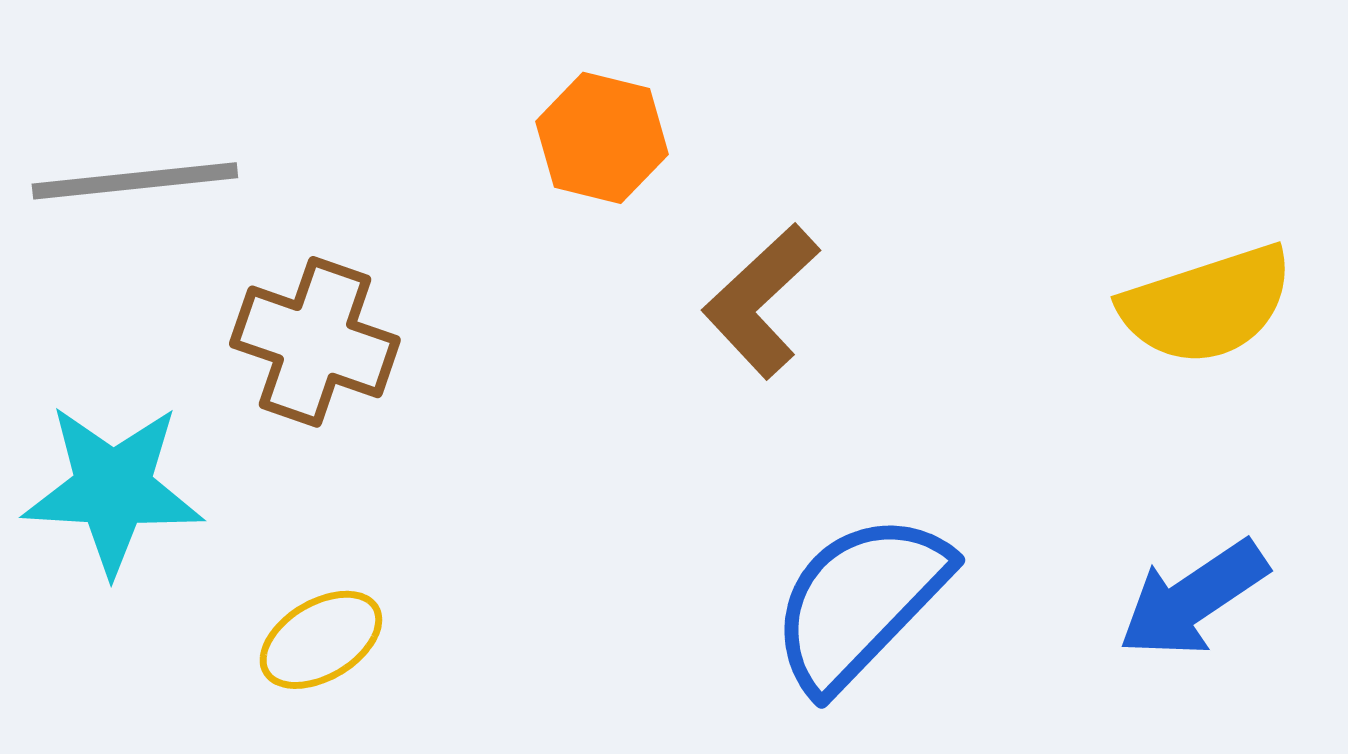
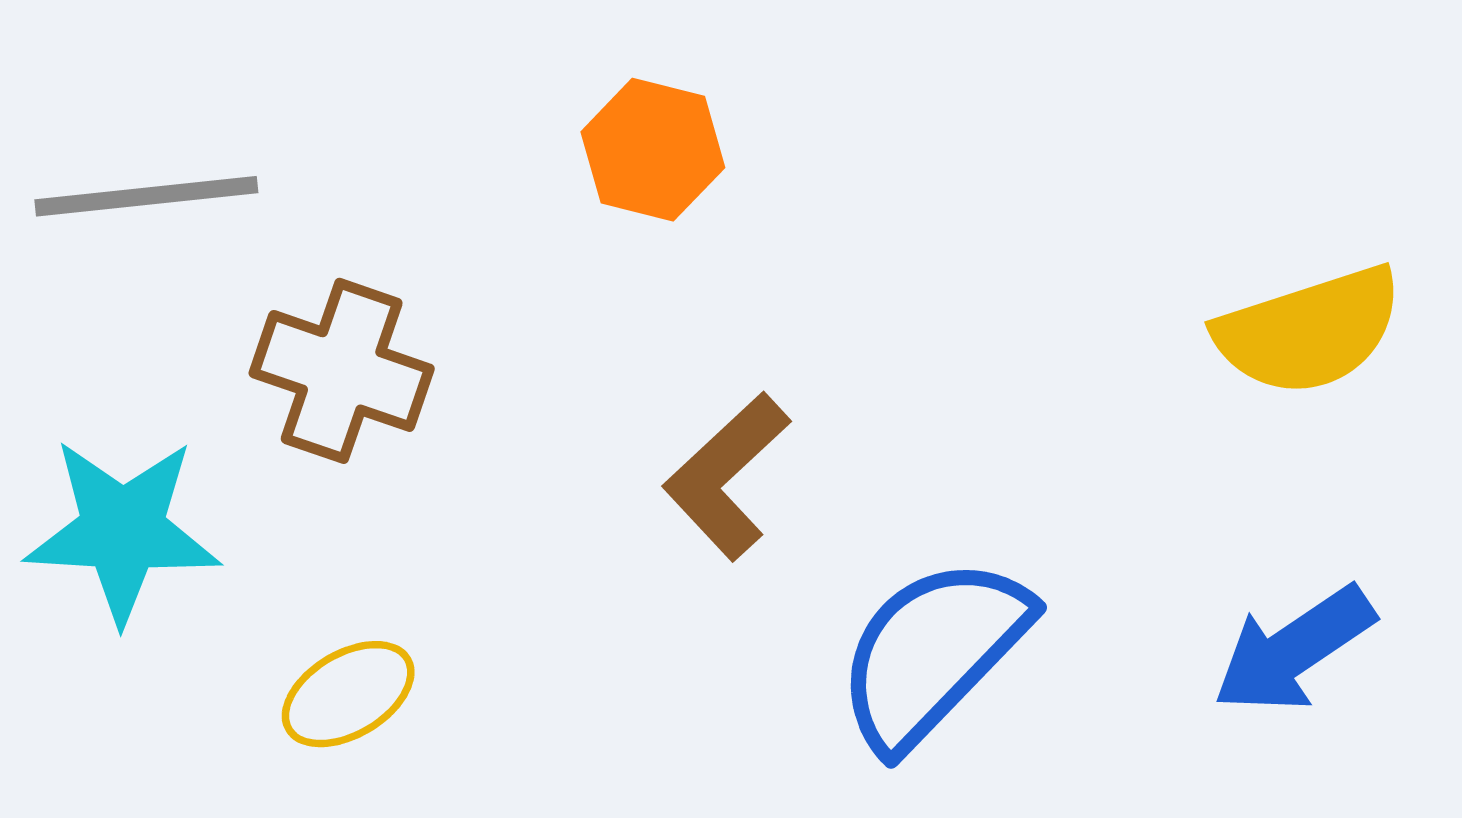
brown L-shape: (761, 301) -> (727, 476), moved

